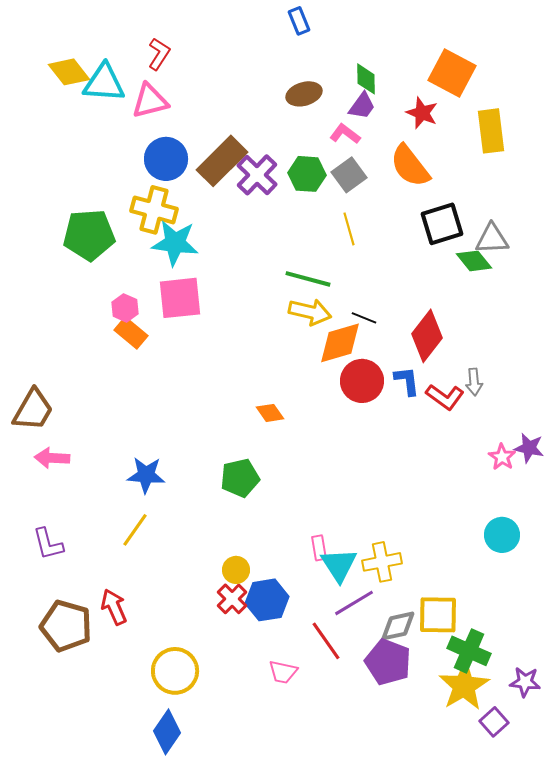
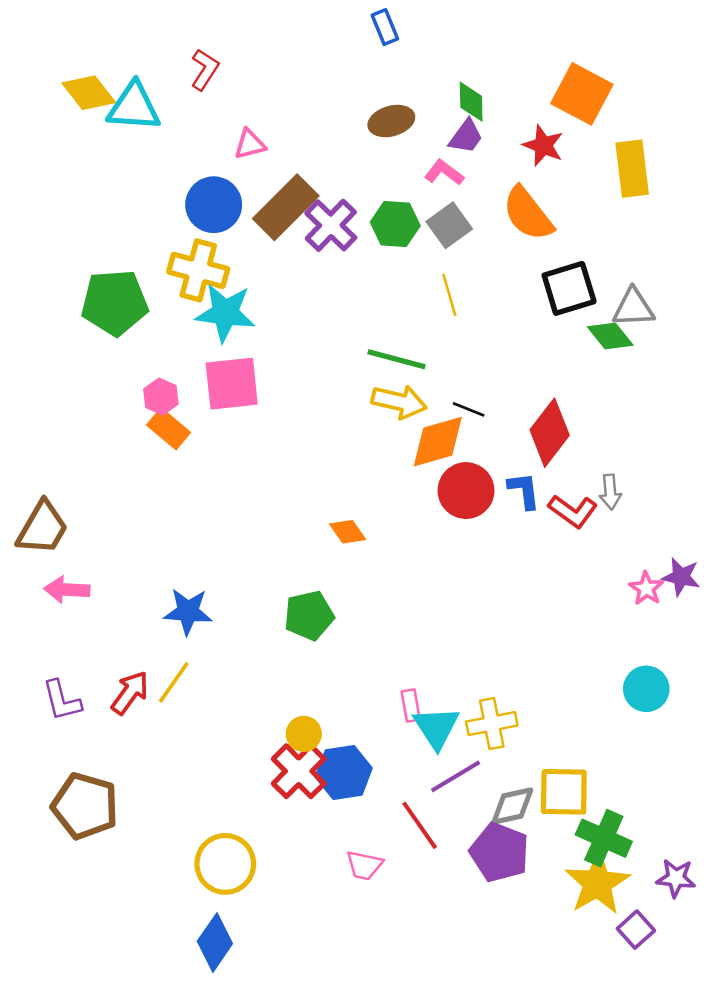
pink triangle: (150, 101) -> (250, 144), moved, size x0.7
red cross: (232, 599) -> (299, 771), size x1.4
red arrow: (114, 607) -> (130, 693), moved, turned 60

